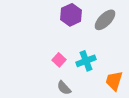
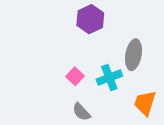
gray ellipse: (105, 20) -> (133, 55), moved, turned -35

